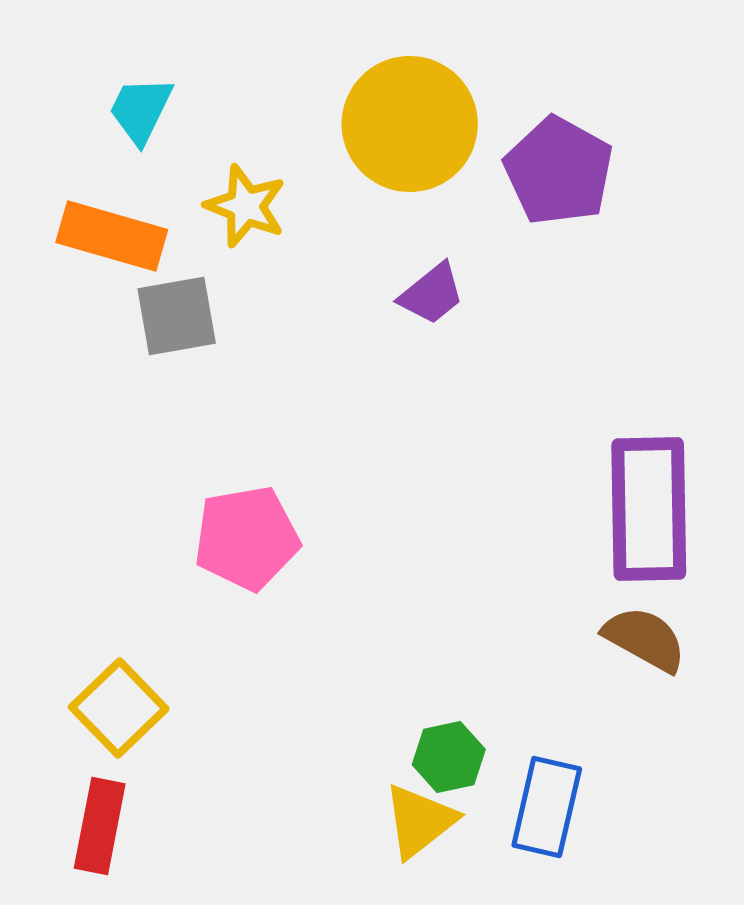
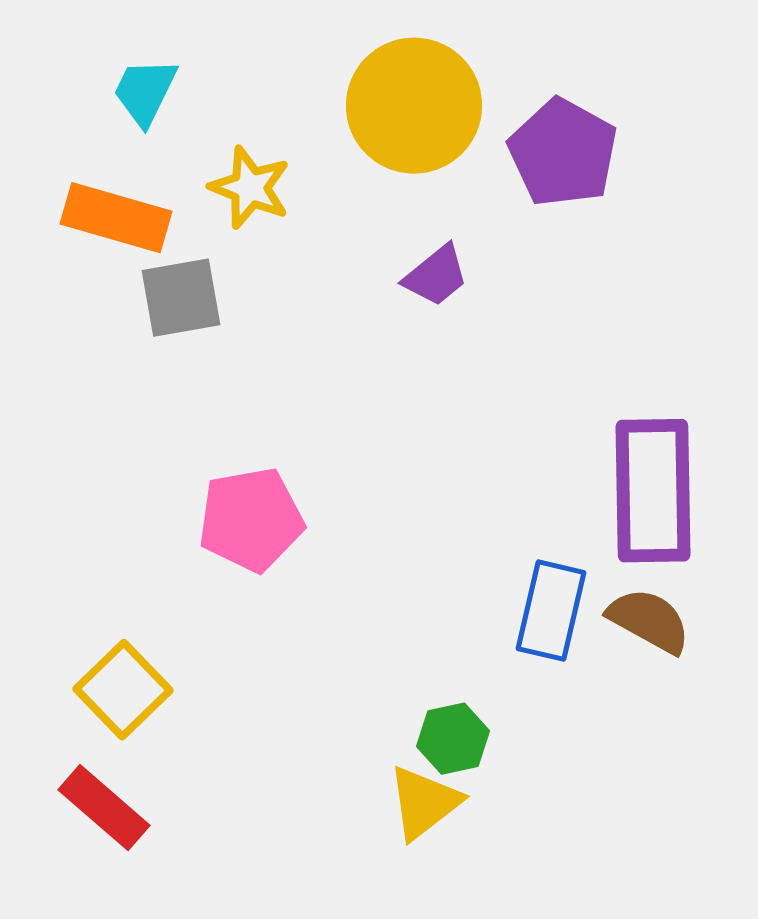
blue rectangle: (547, 807) -> (551, 611), moved
red rectangle: (100, 826) -> (104, 808), turned -60

